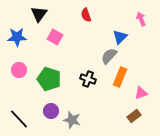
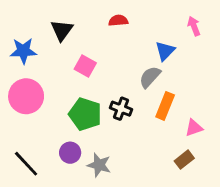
black triangle: (39, 14) -> (62, 30), moved
red semicircle: (86, 15) -> (118, 21), turned 104
pink square: (55, 37) -> (85, 66), moved
pink circle: (19, 70) -> (26, 96), size x1.6
green pentagon: (49, 79) -> (85, 114), moved

